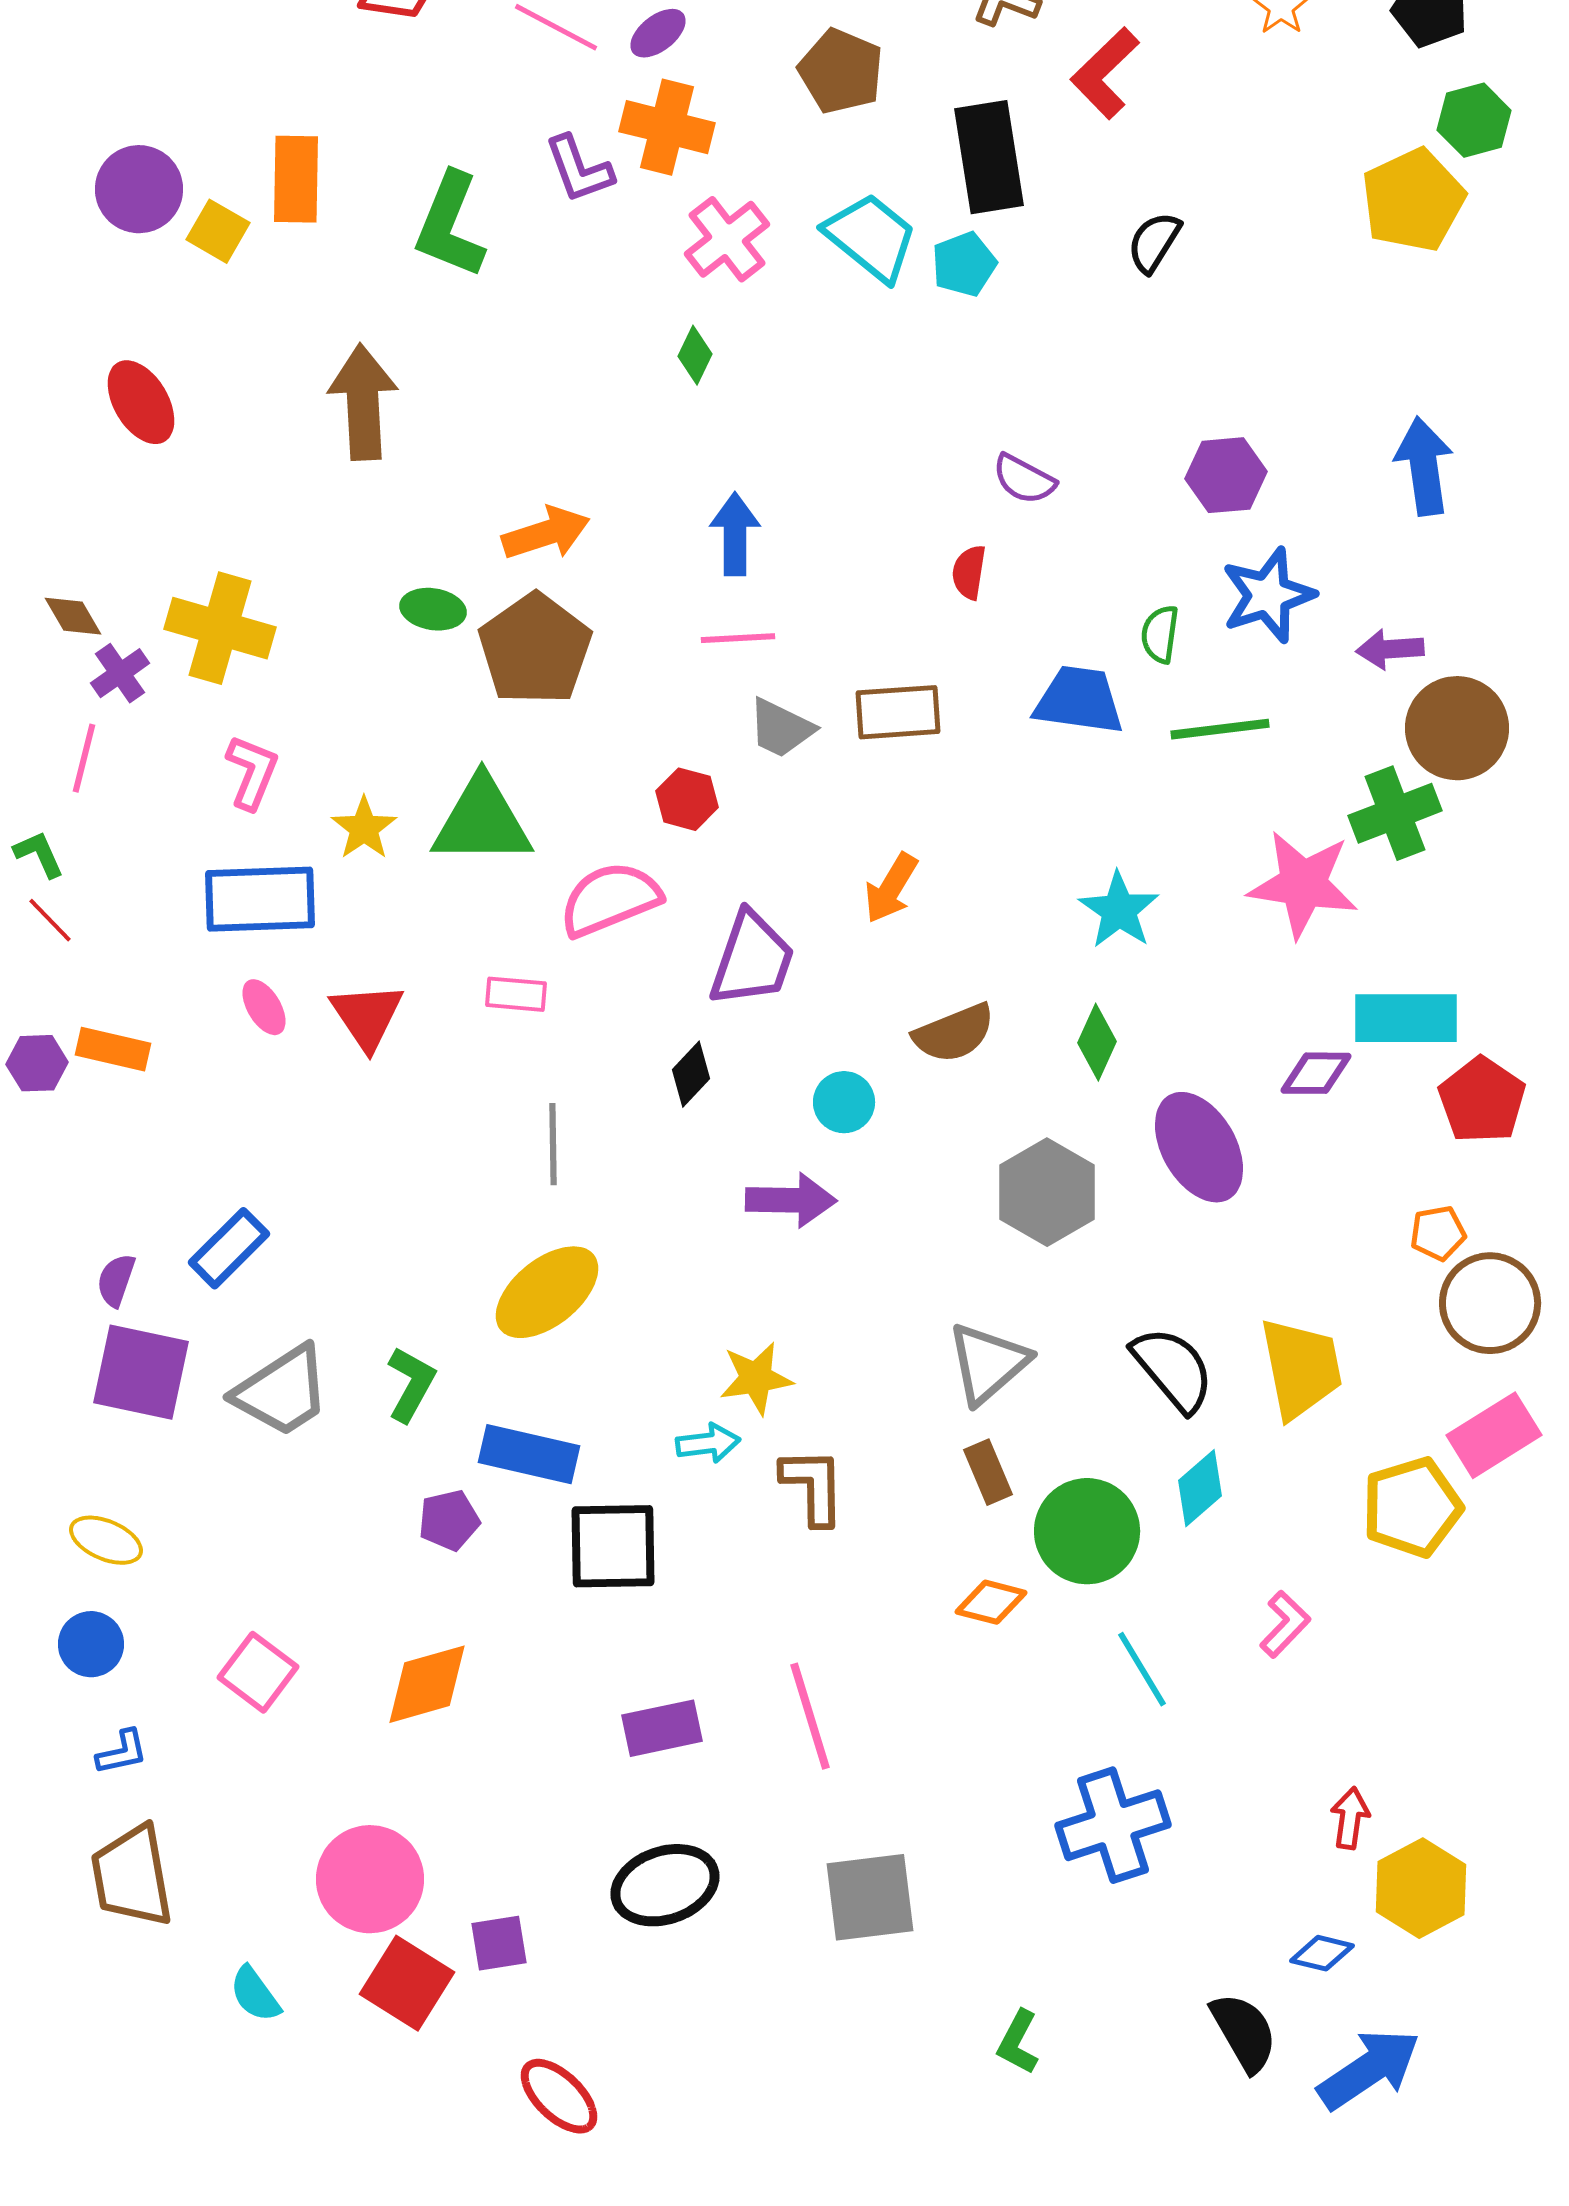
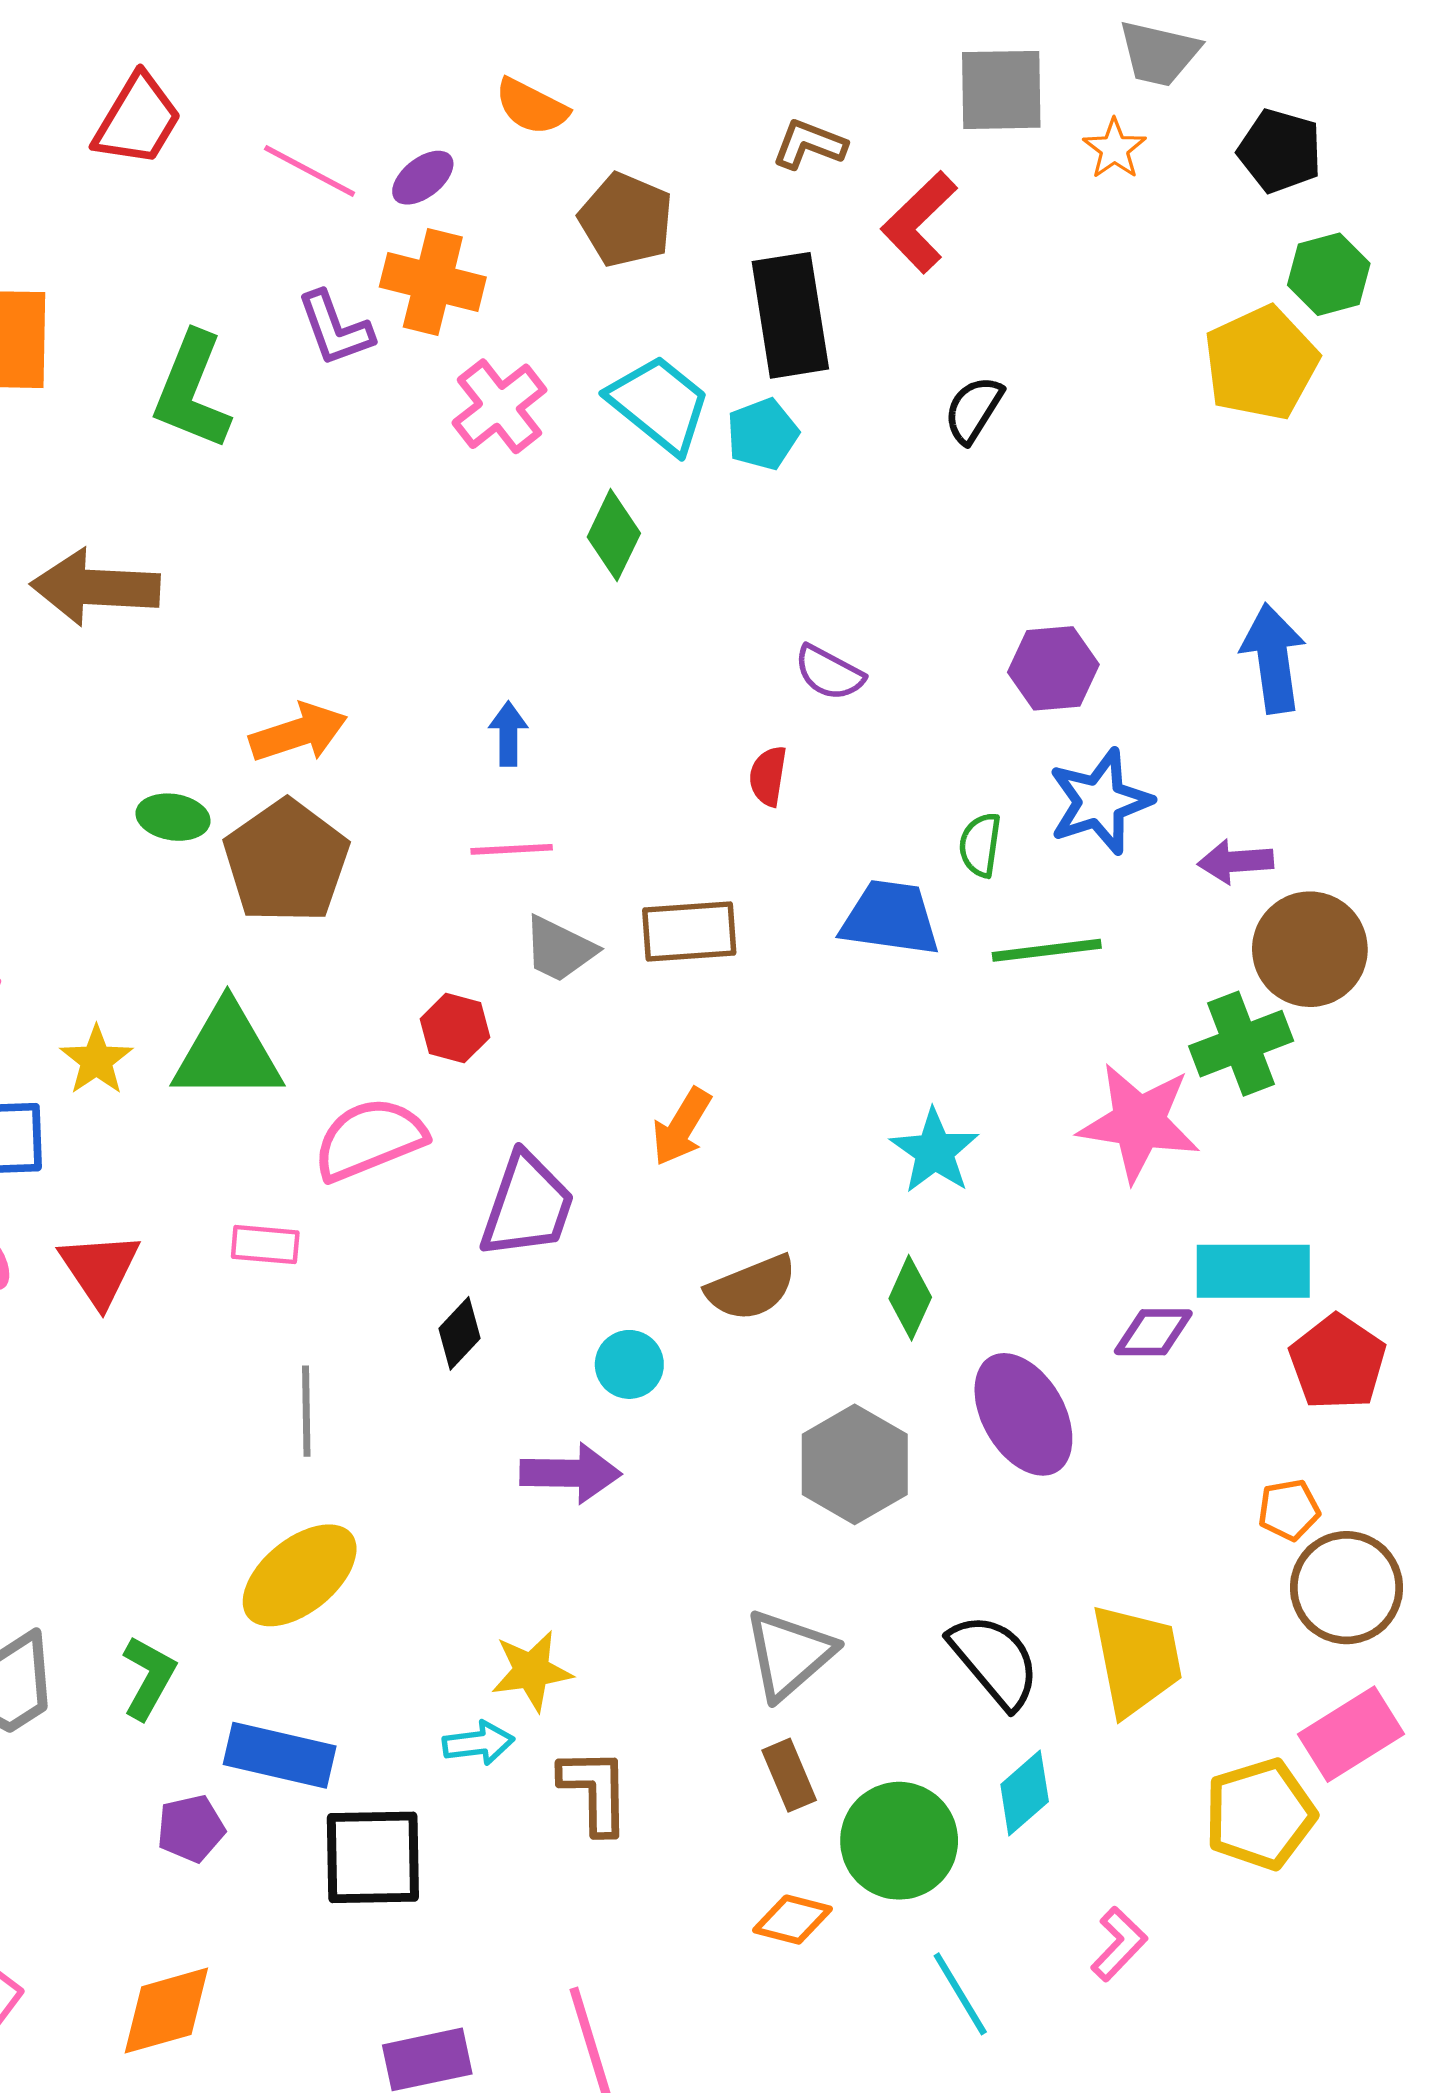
green diamond: (695, 355) -> (614, 535), moved, size x1.4
brown arrow: (363, 402) -> (95, 587), turned -84
blue arrow: (735, 534) -> (508, 734), size x0.7

